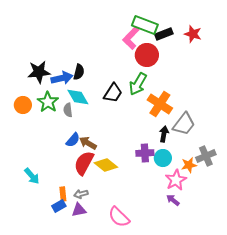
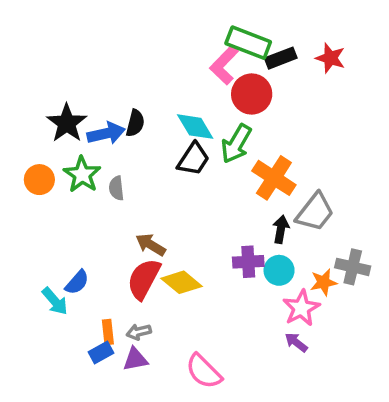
black star: (39, 72) -> (67, 123), turned -30
cyan diamond: (78, 97) -> (195, 127), moved
blue semicircle: (73, 140) -> (77, 282), moved
gray cross: (206, 156) -> (353, 267), turned 36

